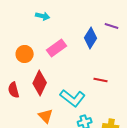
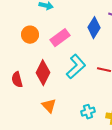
orange circle: (25, 54) -> (30, 35), moved
cyan L-shape: (73, 98) -> (76, 67), moved, turned -80

